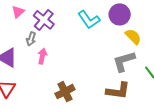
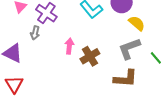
pink arrow: (42, 56) -> (69, 46), moved
brown cross: (65, 92) -> (90, 56), moved

